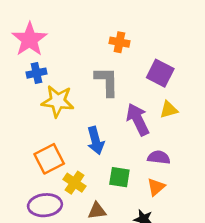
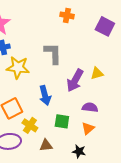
orange cross: (119, 42) -> (67, 15), moved
purple square: (160, 73) -> (105, 26), moved
purple arrow: (138, 119) -> (75, 80), turned -125

